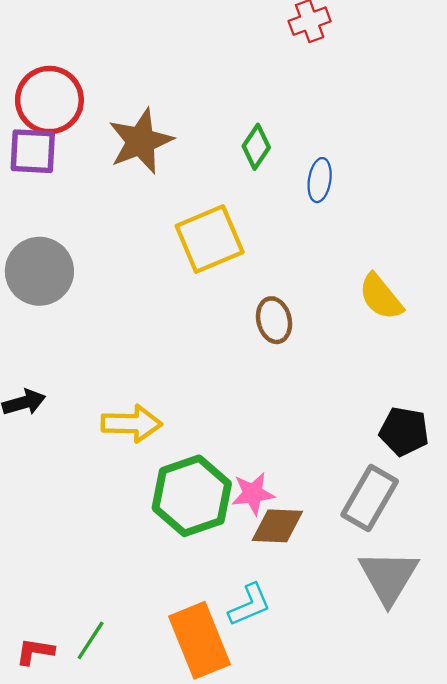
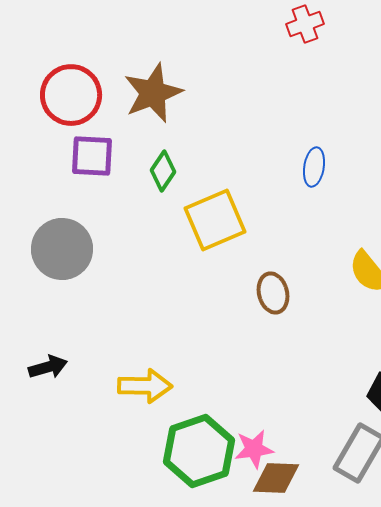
brown star: (141, 141) -> (153, 93), moved
green diamond: (256, 147) -> (163, 171), moved
purple square: (33, 151) -> (92, 156), moved

